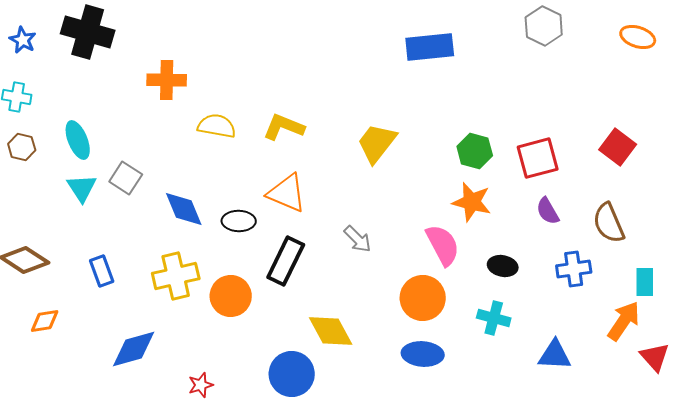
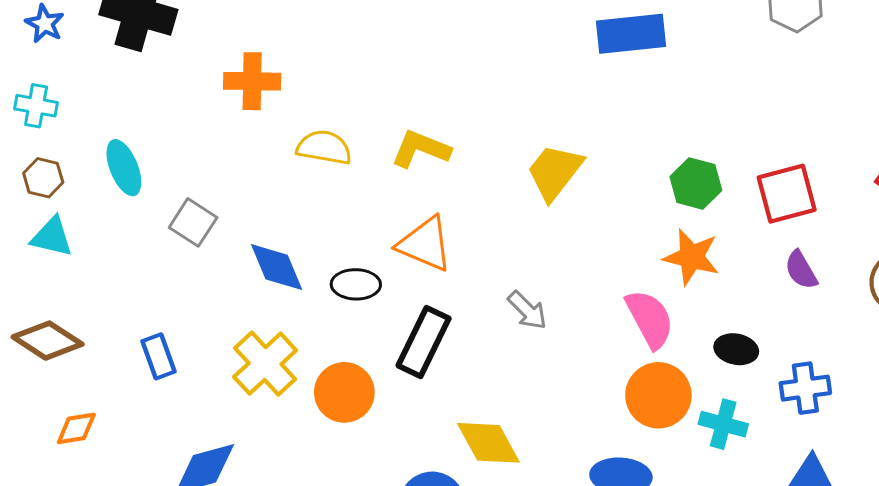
cyan triangle: (82, 188) -> (52, 237), moved, turned -44
blue cross: (574, 269) -> (805, 388), moved
yellow cross: (176, 276) -> (265, 364), turned -30
orange circle: (423, 298) -> (658, 395), moved

